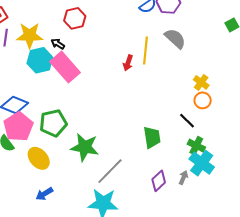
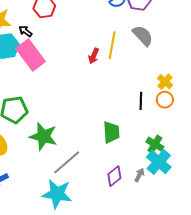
black line: (187, 121) -> (141, 101), moved, turned 42

